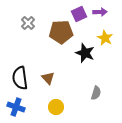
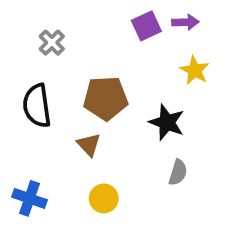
brown pentagon: (61, 32) -> (106, 98), moved
black star: (85, 53) -> (167, 122), moved
black semicircle: (20, 78) -> (37, 106), moved

